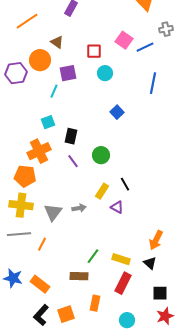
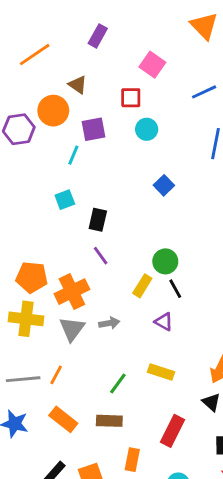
pink square: (124, 40) -> (152, 65), moved
orange cross: (39, 151) -> (72, 292), moved
green circle: (101, 155) -> (165, 261), moved
yellow rectangle: (102, 191) -> (142, 286), moved
gray line: (19, 234) -> (23, 379), moved
green line: (93, 256) -> (118, 383), moved
yellow rectangle: (121, 259) -> (161, 372), moved
orange rectangle: (40, 284) -> (63, 419), moved

